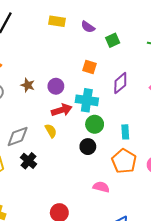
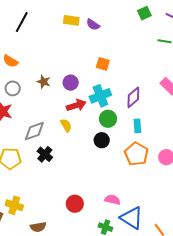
purple semicircle: (88, 27) -> (93, 25), moved
green square: (113, 40) -> (144, 13), moved
purple diamond: (120, 83) -> (133, 97), moved
cyan cross: (87, 100) -> (100, 96), turned -30
pink semicircle: (101, 187) -> (112, 200), moved

